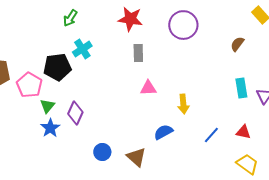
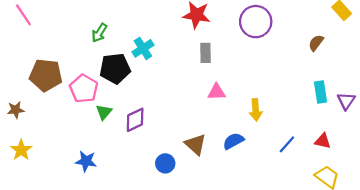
green arrow: (70, 18) -> (99, 33), moved
purple diamond: (75, 113) -> (135, 120), turned 40
blue star: (50, 128) -> (86, 161), moved, turned -30
brown triangle: (136, 157) -> (195, 144), moved

